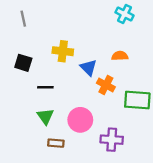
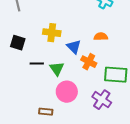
green triangle: (45, 116) -> (57, 69), moved
purple cross: (112, 140) -> (102, 100), moved, turned 30

